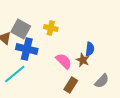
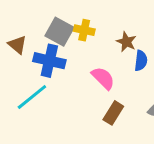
gray square: (21, 29) -> (60, 32), moved
brown star: (83, 60) -> (126, 42), moved

